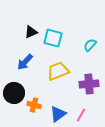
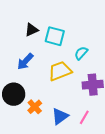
cyan semicircle: (90, 45) -> (81, 53), moved
orange cross: (34, 105) -> (35, 107), turned 32

